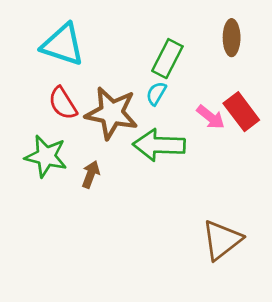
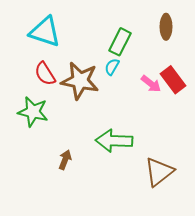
green arrow: (159, 145) -> (114, 141), moved
brown arrow: (91, 174) -> (65, 160), moved

